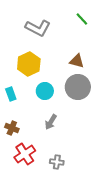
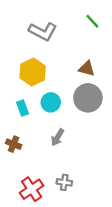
cyan rectangle: (11, 94) -> (23, 108), moved
red cross: (25, 154) -> (32, 189), moved

